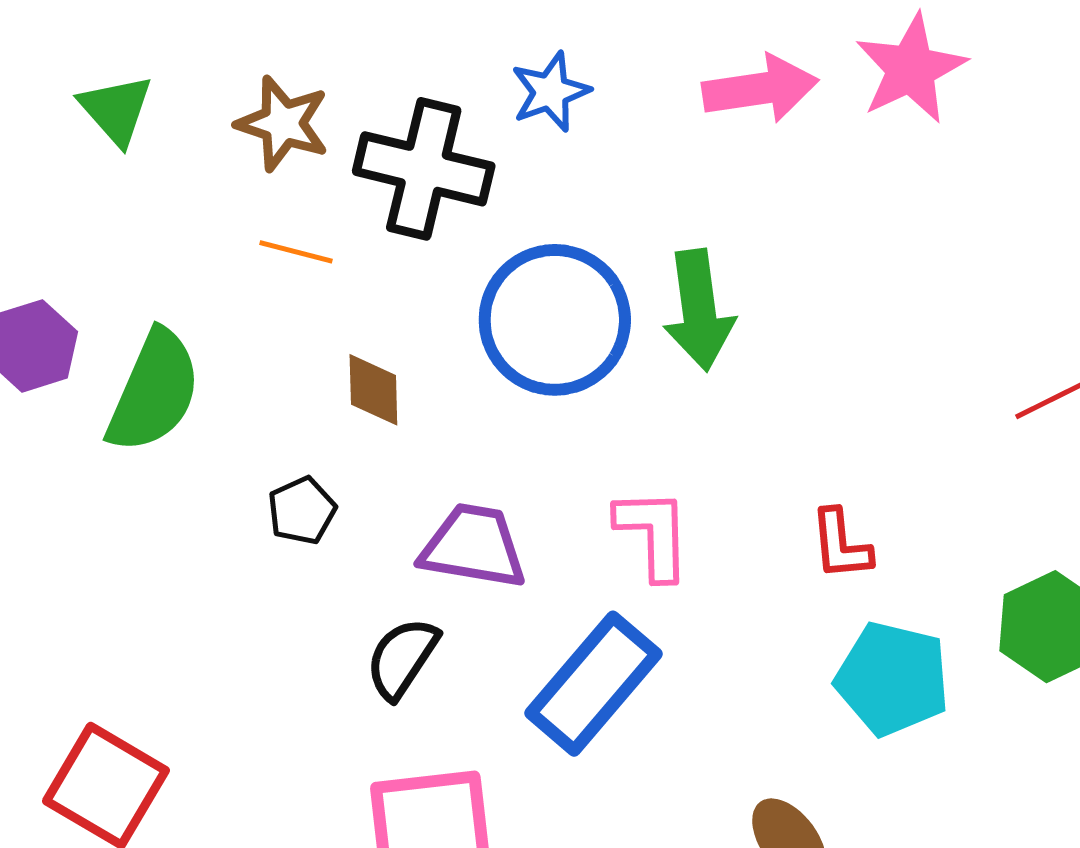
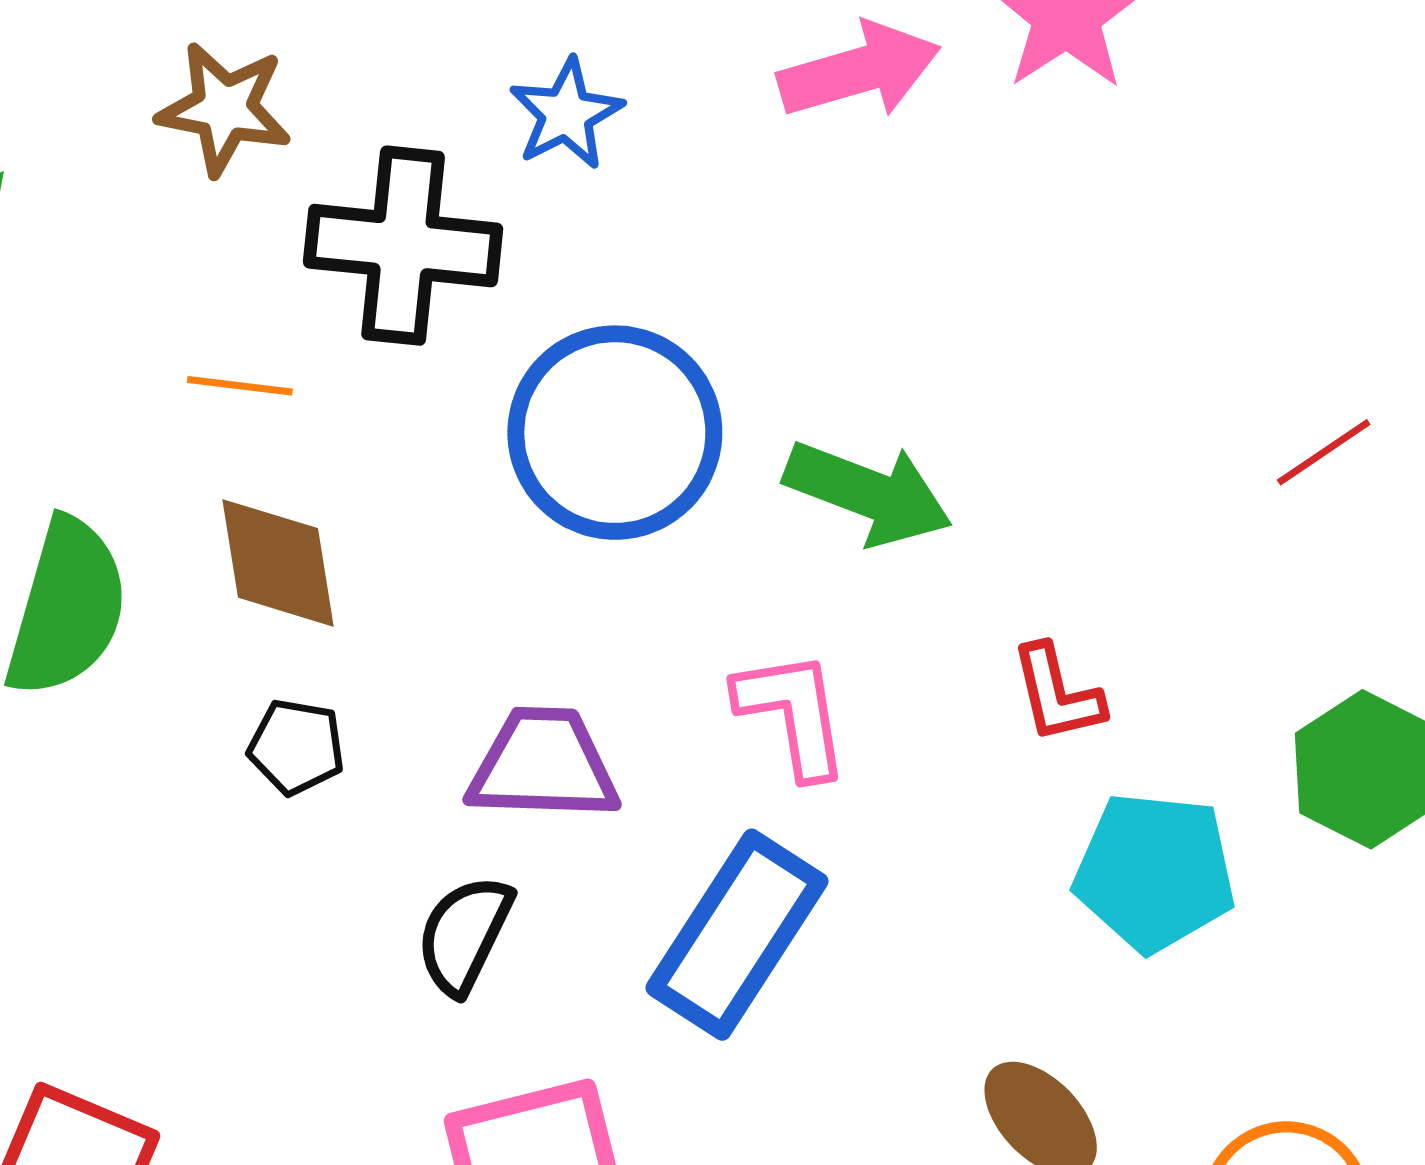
brown star: (283, 124) -> (224, 109), moved
green arrow: (699, 310) -> (868, 493), moved, turned -54
brown diamond: (373, 390) -> (278, 563), moved, size x1.4
black pentagon: (302, 511) -> (296, 747), turned -30

